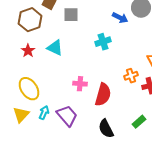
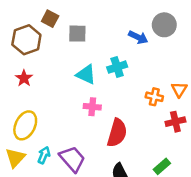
cyan triangle: (55, 48) -> (86, 74), moved
orange cross: (131, 76) -> (154, 97), moved, turned 32
pink cross: (80, 84) -> (92, 107), moved
yellow ellipse: (29, 89) -> (25, 125), turned 60

